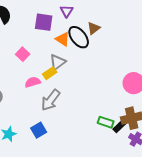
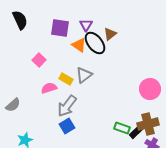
purple triangle: (67, 11) -> (86, 25), moved
gray triangle: (58, 62) -> (84, 75), moved
yellow rectangle: (50, 73) -> (66, 79), turned 64
blue square: (39, 130) -> (67, 126), moved

